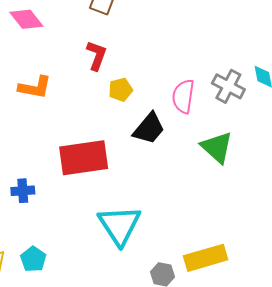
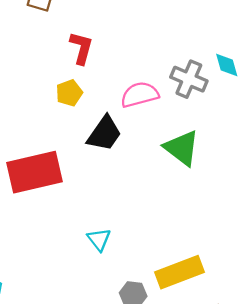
red L-shape: (97, 56) -> (81, 48), moved
pink semicircle: (183, 96) -> (140, 95), turned 72
cyan triangle: (120, 225) -> (99, 239), moved, size x0.5

